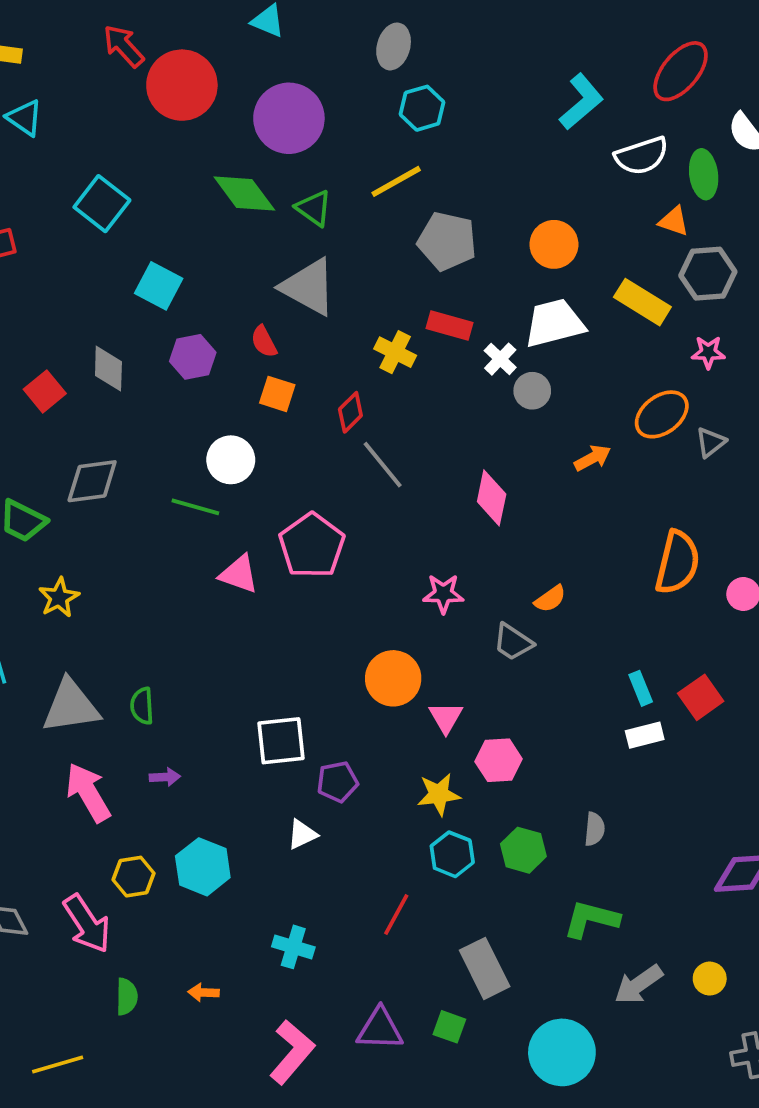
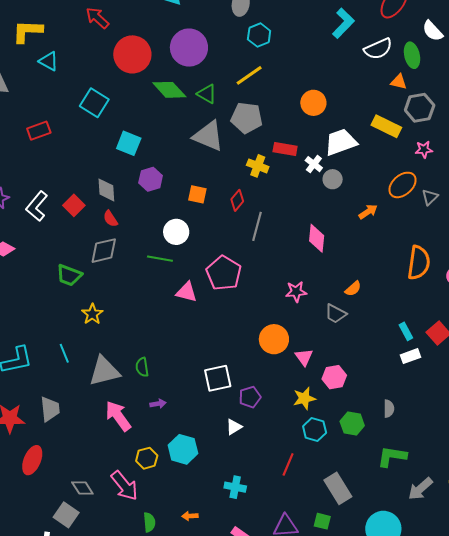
red circle: (182, 85) -> (132, 54), moved
gray pentagon: (447, 241) -> (247, 118), moved
orange circle: (554, 244) -> (313, 103), moved
red semicircle: (264, 342) -> (110, 219), moved
gray line: (383, 465) -> (257, 226), turned 60

